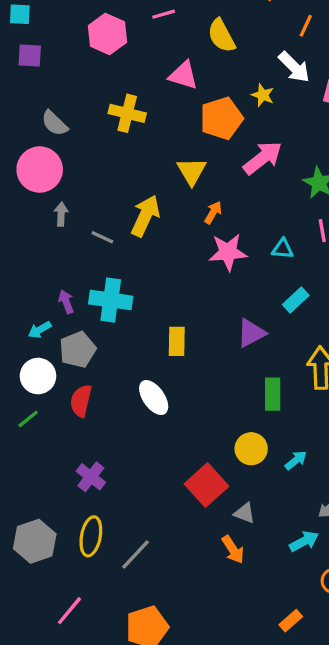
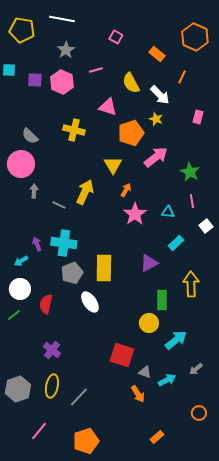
purple square: (30, 55) -> (35, 80), moved
white arrow: (294, 67) -> (160, 95), moved
pink star: (228, 252) -> (135, 214), turned -30
yellow rectangle: (177, 341) -> (104, 268), size x1.5
gray pentagon: (78, 350) -> (72, 273), moved
yellow circle: (251, 449) -> (149, 323), moved
cyan arrow: (296, 460) -> (176, 340), size x1.6
red square: (207, 485) -> (122, 355), turned -30
cyan arrow: (304, 541) -> (167, 380), moved
orange rectangle: (291, 621) -> (157, 437), moved

